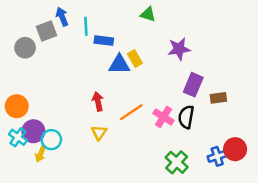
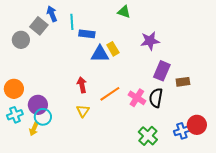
gray square: (47, 31) -> (39, 26), turned -30
purple circle: (33, 131) -> (38, 105), moved
cyan cross: (18, 137) -> (15, 115), turned 35

